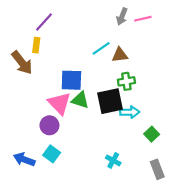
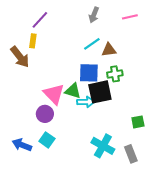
gray arrow: (122, 16) -> (94, 15), moved
blue square: (71, 80) -> (89, 73), moved
cyan arrow: (130, 112) -> (86, 102), moved
green square: (152, 134) -> (138, 122), turned 32
cyan cross: (113, 160) -> (103, 146), size x1.6
gray rectangle: (157, 169) -> (131, 154), moved

